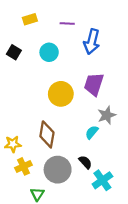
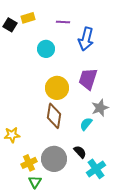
black square: (14, 52) -> (10, 25), moved
brown diamond: (47, 134) -> (54, 116), moved
yellow cross: (23, 166) -> (29, 163), moved

